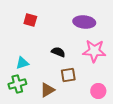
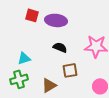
purple ellipse: (84, 22) -> (56, 20), moved

